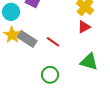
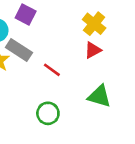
gray rectangle: (27, 39) -> (19, 50), moved

